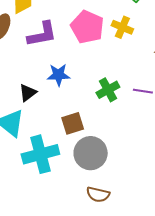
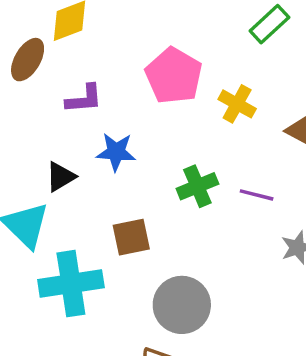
yellow cross: (122, 27) -> (237, 104), moved
purple L-shape: (42, 34) -> (84, 99), moved, size x0.7
gray circle: (91, 153) -> (182, 305), moved

